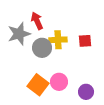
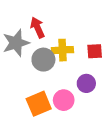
orange square: (38, 85) -> (39, 104), turned 30
purple circle: (86, 92) -> (86, 83), moved

